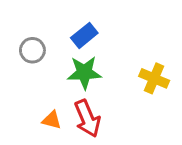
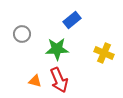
blue rectangle: (84, 35) -> (72, 20), moved

